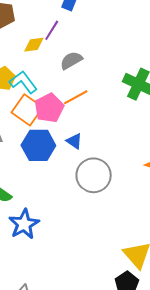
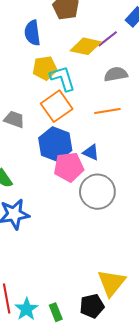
yellow diamond: (34, 45) -> (86, 46), size x1.4
pink pentagon: (49, 108) -> (69, 167), moved
blue triangle: (74, 141) -> (91, 152), turned -30

